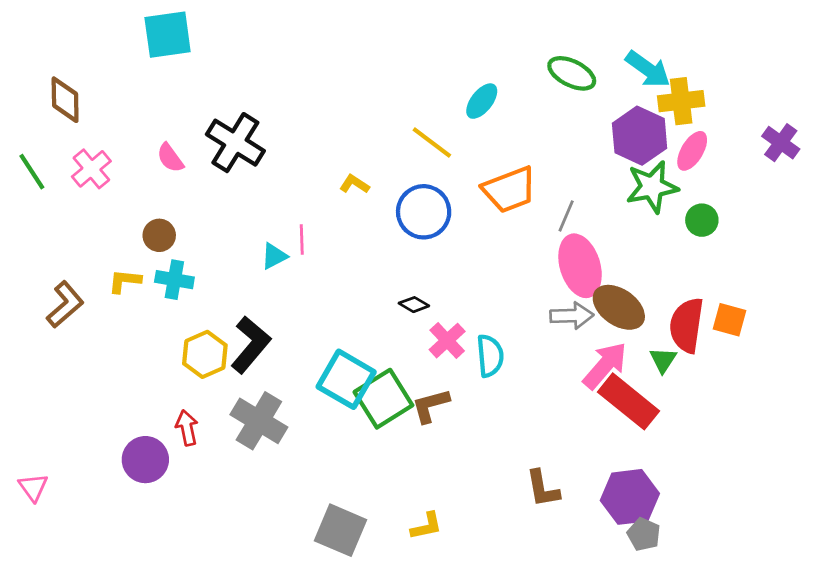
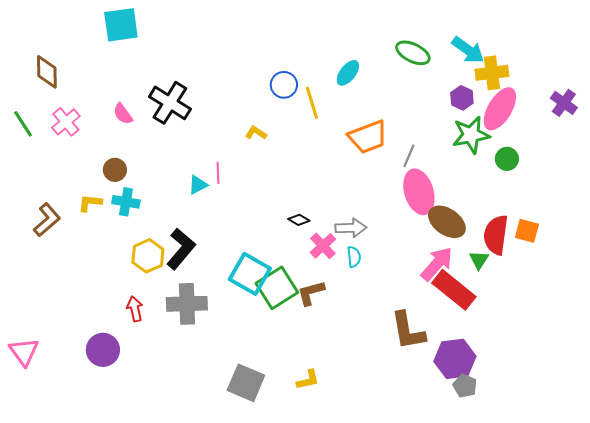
purple hexagon: (640, 136) -> (462, 98), size x0.6
yellow line: (432, 143) -> (312, 103), turned 36
pink ellipse: (692, 151) -> (500, 109), size x1.5
blue circle: (424, 212) -> (284, 85), moved, size x0.7
gray arrow: (572, 316) -> (351, 228), moved
cyan semicircle: (490, 356) -> (354, 257), size x0.7
gray cross: (259, 421) -> (187, 304), turned -33
purple circle: (145, 460) -> (103, 350), moved
pink triangle: (33, 487) -> (24, 352), size x1.4
brown L-shape: (543, 489) -> (408, 331), moved, size x1.4

